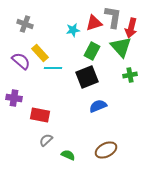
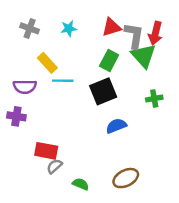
gray L-shape: (113, 17) -> (134, 36), moved
cyan star: (73, 30) -> (69, 28), moved
purple semicircle: (21, 61) -> (25, 87), moved, turned 138
green cross: (130, 75) -> (154, 99), moved
red rectangle: (40, 115) -> (46, 151), moved

